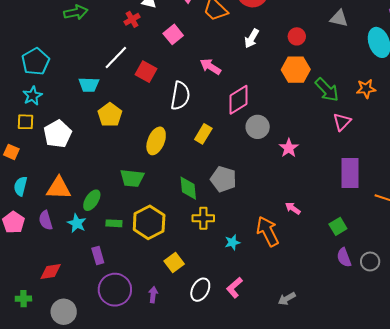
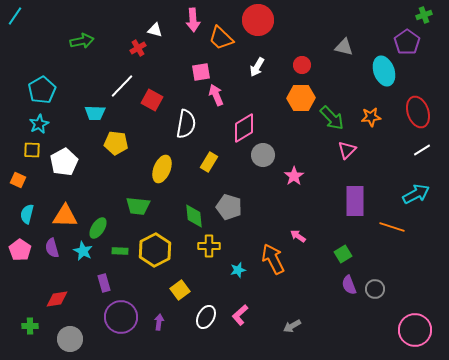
pink square: (173, 34) -> (201, 72), moved, turned 30
pink arrow: (210, 67) -> (216, 95), turned 35
yellow pentagon: (110, 115) -> (116, 143), turned -30

